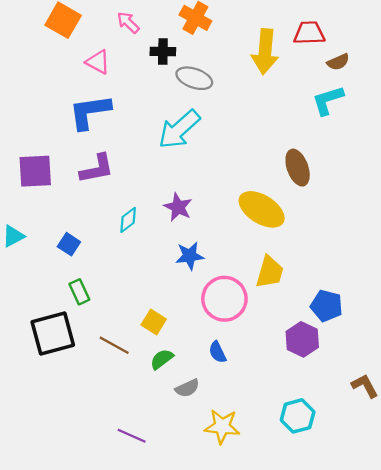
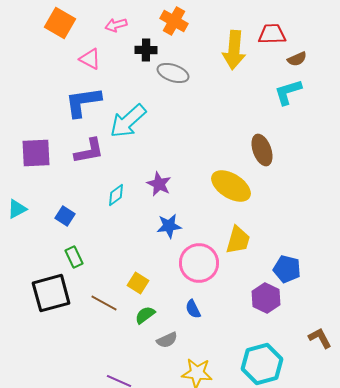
pink arrow: (128, 23) -> (116, 25), turned -60
cyan arrow: (179, 129) -> (128, 121), moved
cyan hexagon: (298, 416) -> (262, 364), size x1.4

